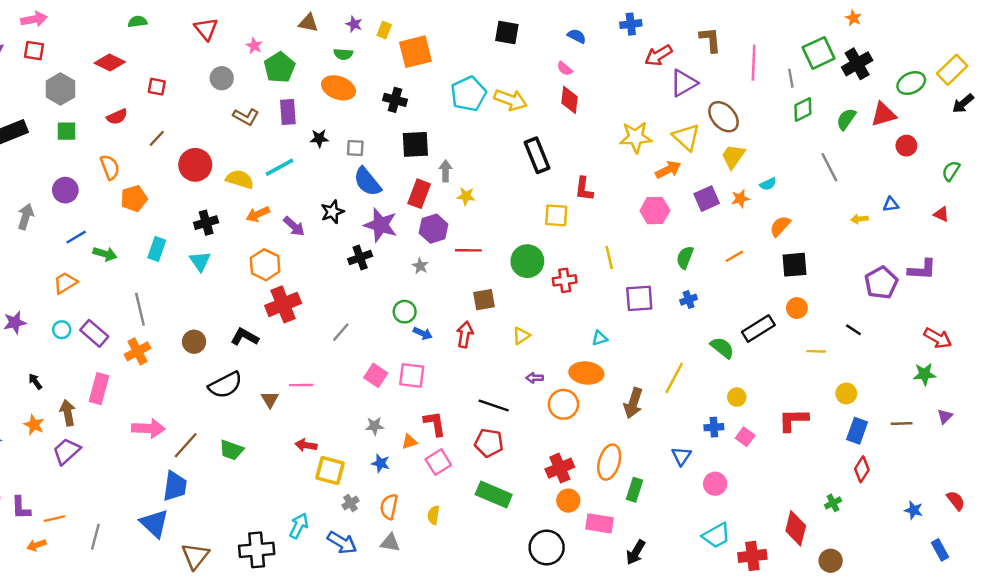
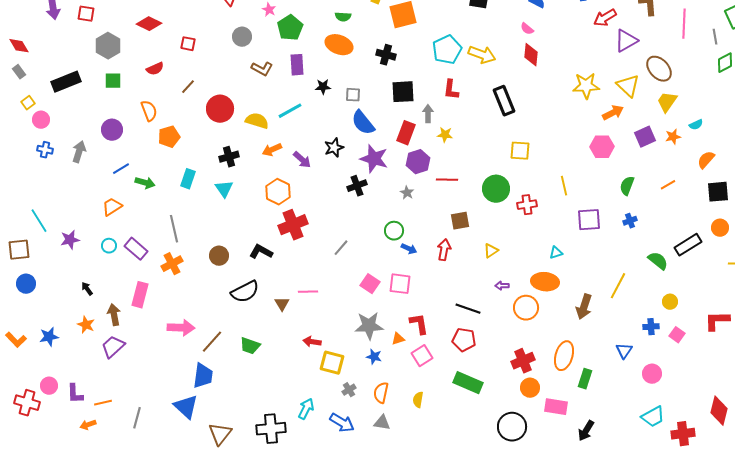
red L-shape: (584, 189) -> (451, 90), moved
gray star: (375, 426) -> (369, 326), size x1.8

